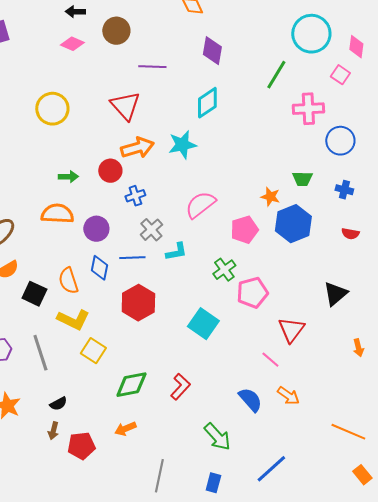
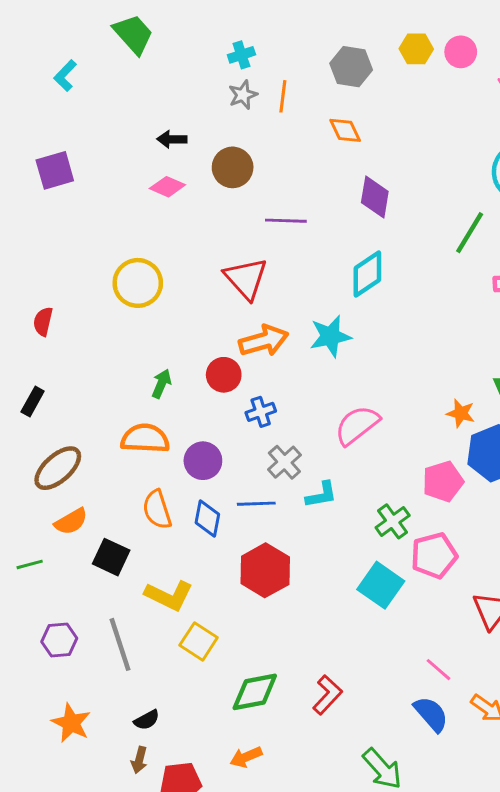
green arrow: (68, 177) -> (161, 384), turned -66
pink pentagon: (244, 230) -> (443, 481), moved
orange semicircle: (68, 281) -> (157, 510), moved
cyan square: (203, 324) -> (381, 585), moved
pink line: (270, 360) -> (438, 670), moved

